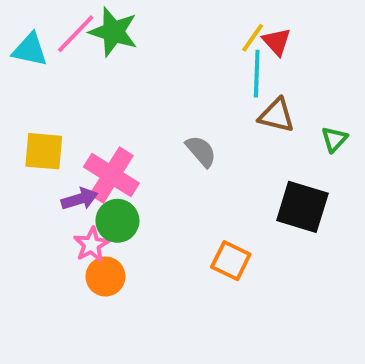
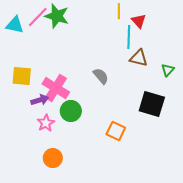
yellow line: (253, 38) -> (119, 11), moved, turned -35
green circle: (117, 221) -> (71, 111), moved
orange circle: (105, 277) -> (53, 158), moved

